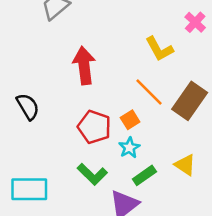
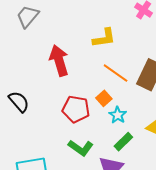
yellow L-shape: (159, 49) -> (104, 38), moved, turned -60
cyan star: (129, 148) -> (118, 115), moved

